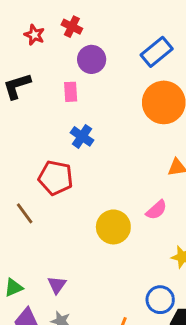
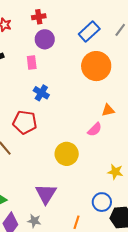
red cross: (72, 27) -> (39, 17), moved, turned -32
pink semicircle: (156, 210) -> (95, 129), moved
purple triangle: (57, 285) -> (46, 194), moved, size x1.6

